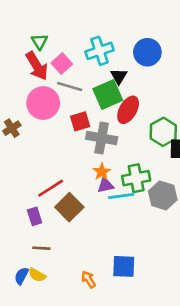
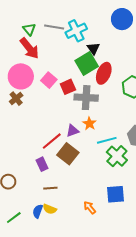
blue circle: (147, 52) -> (122, 19), moved
pink square: (62, 64) -> (49, 80), moved
gray line: (70, 86) -> (54, 27), moved
pink circle: (43, 103) -> (21, 76), moved
green cross: (136, 178) -> (117, 156), moved, turned -30
purple triangle: (105, 185) -> (73, 131), moved

